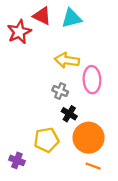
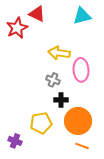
cyan triangle: (72, 18) -> (82, 16), moved
black cross: (69, 114) -> (61, 100), turned -32

